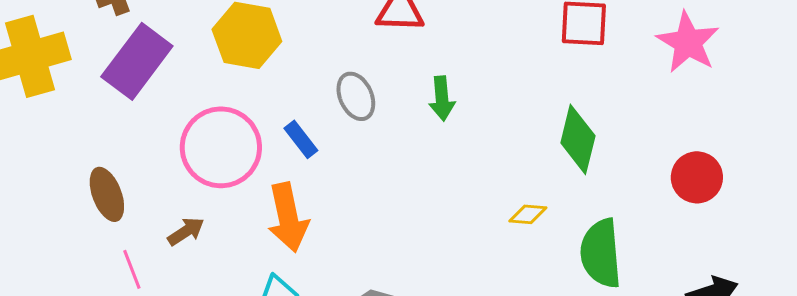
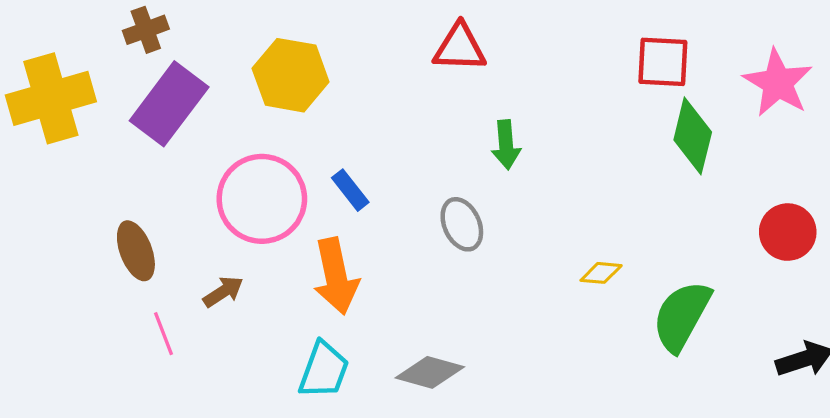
gray ellipse: (356, 96) -> (462, 224), moved
green diamond: (578, 139) -> (693, 136), moved
green semicircle: (601, 253) -> (682, 316), turned 34

